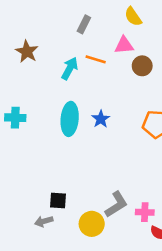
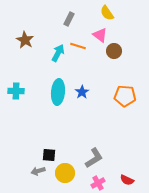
pink triangle: (124, 45) -> (100, 35), turned 42
pink cross: (145, 212) -> (98, 183), moved, turned -32
yellow circle: (92, 224) -> (65, 173), moved

